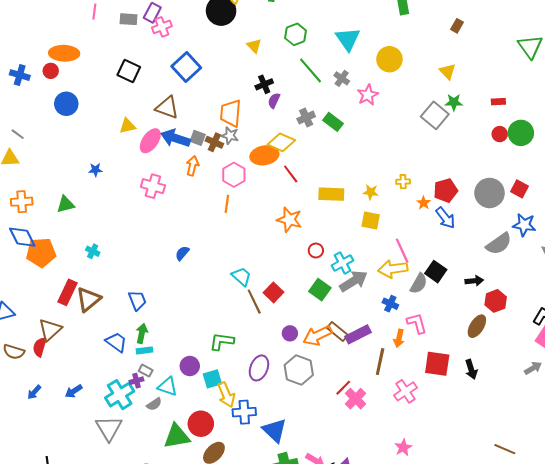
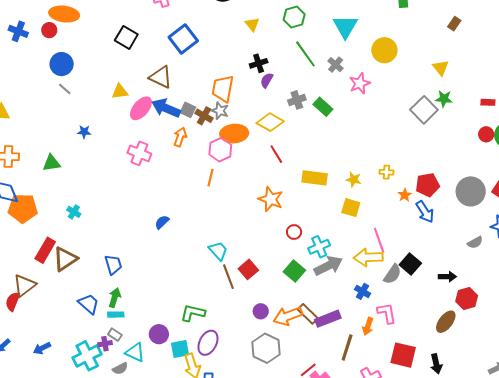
gray line: (18, 134) -> (65, 89), moved
orange ellipse: (264, 155) -> (234, 134), moved
gray semicircle: (499, 244) -> (475, 242), size x0.6
purple ellipse: (259, 368) -> (208, 343), moved

